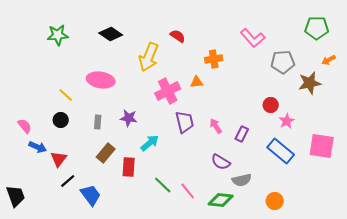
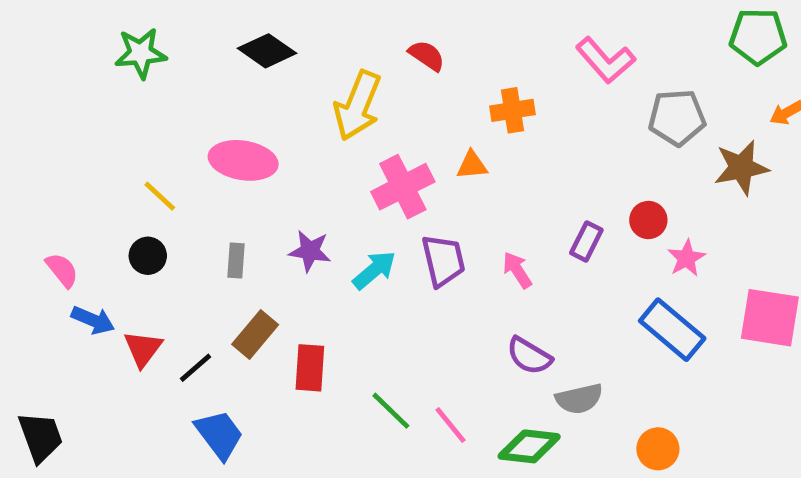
purple rectangle: (242, 134) -> (586, 241), moved
cyan arrow: (150, 143) -> (374, 270), moved
black line: (68, 181) -> (195, 368), moved

